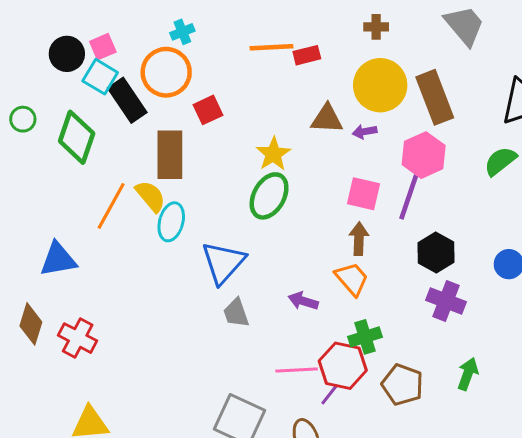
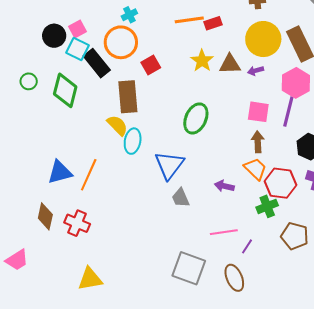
yellow star: (273, 154) -> (202, 61), moved
orange line: (111, 206) -> (89, 175), moved
red hexagon: (343, 366) -> (281, 183), moved

